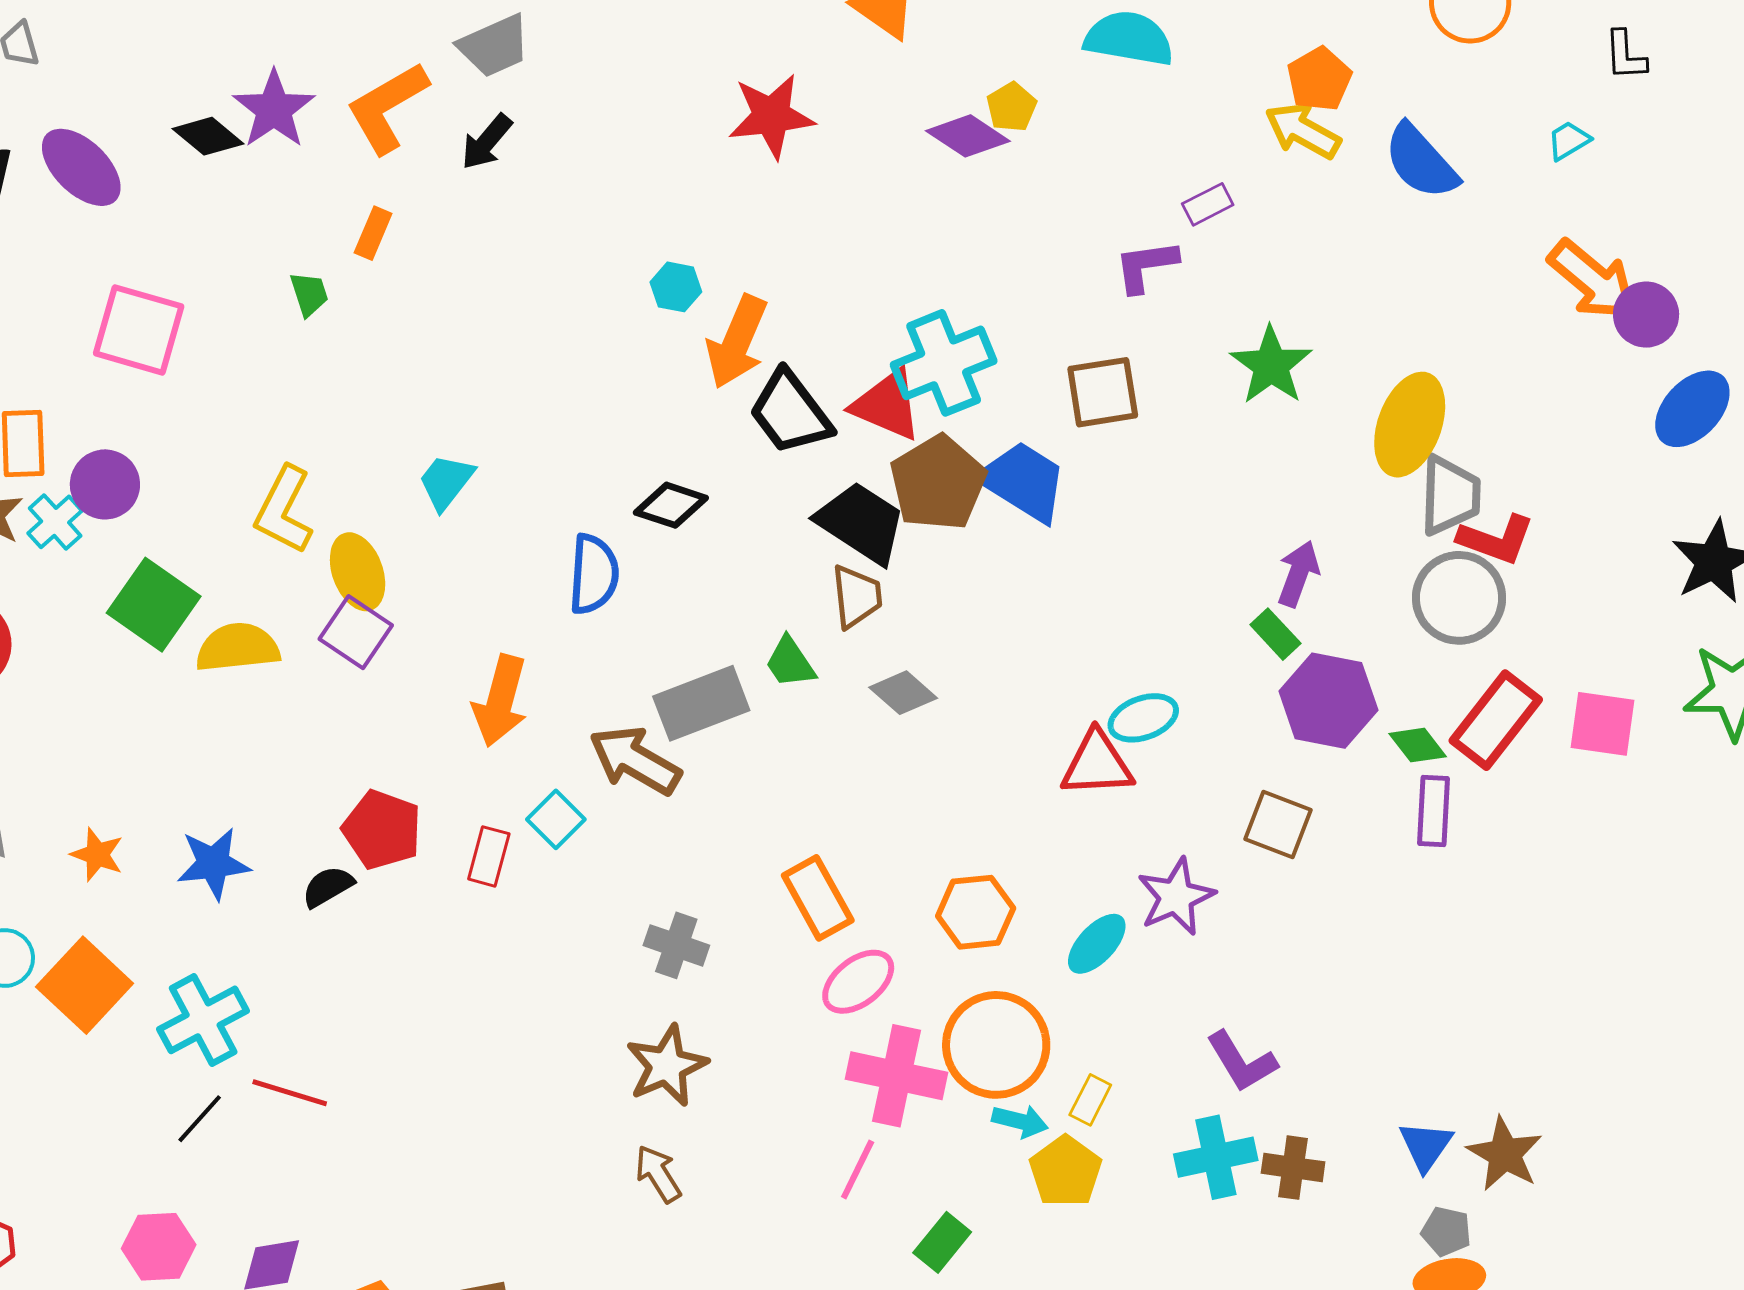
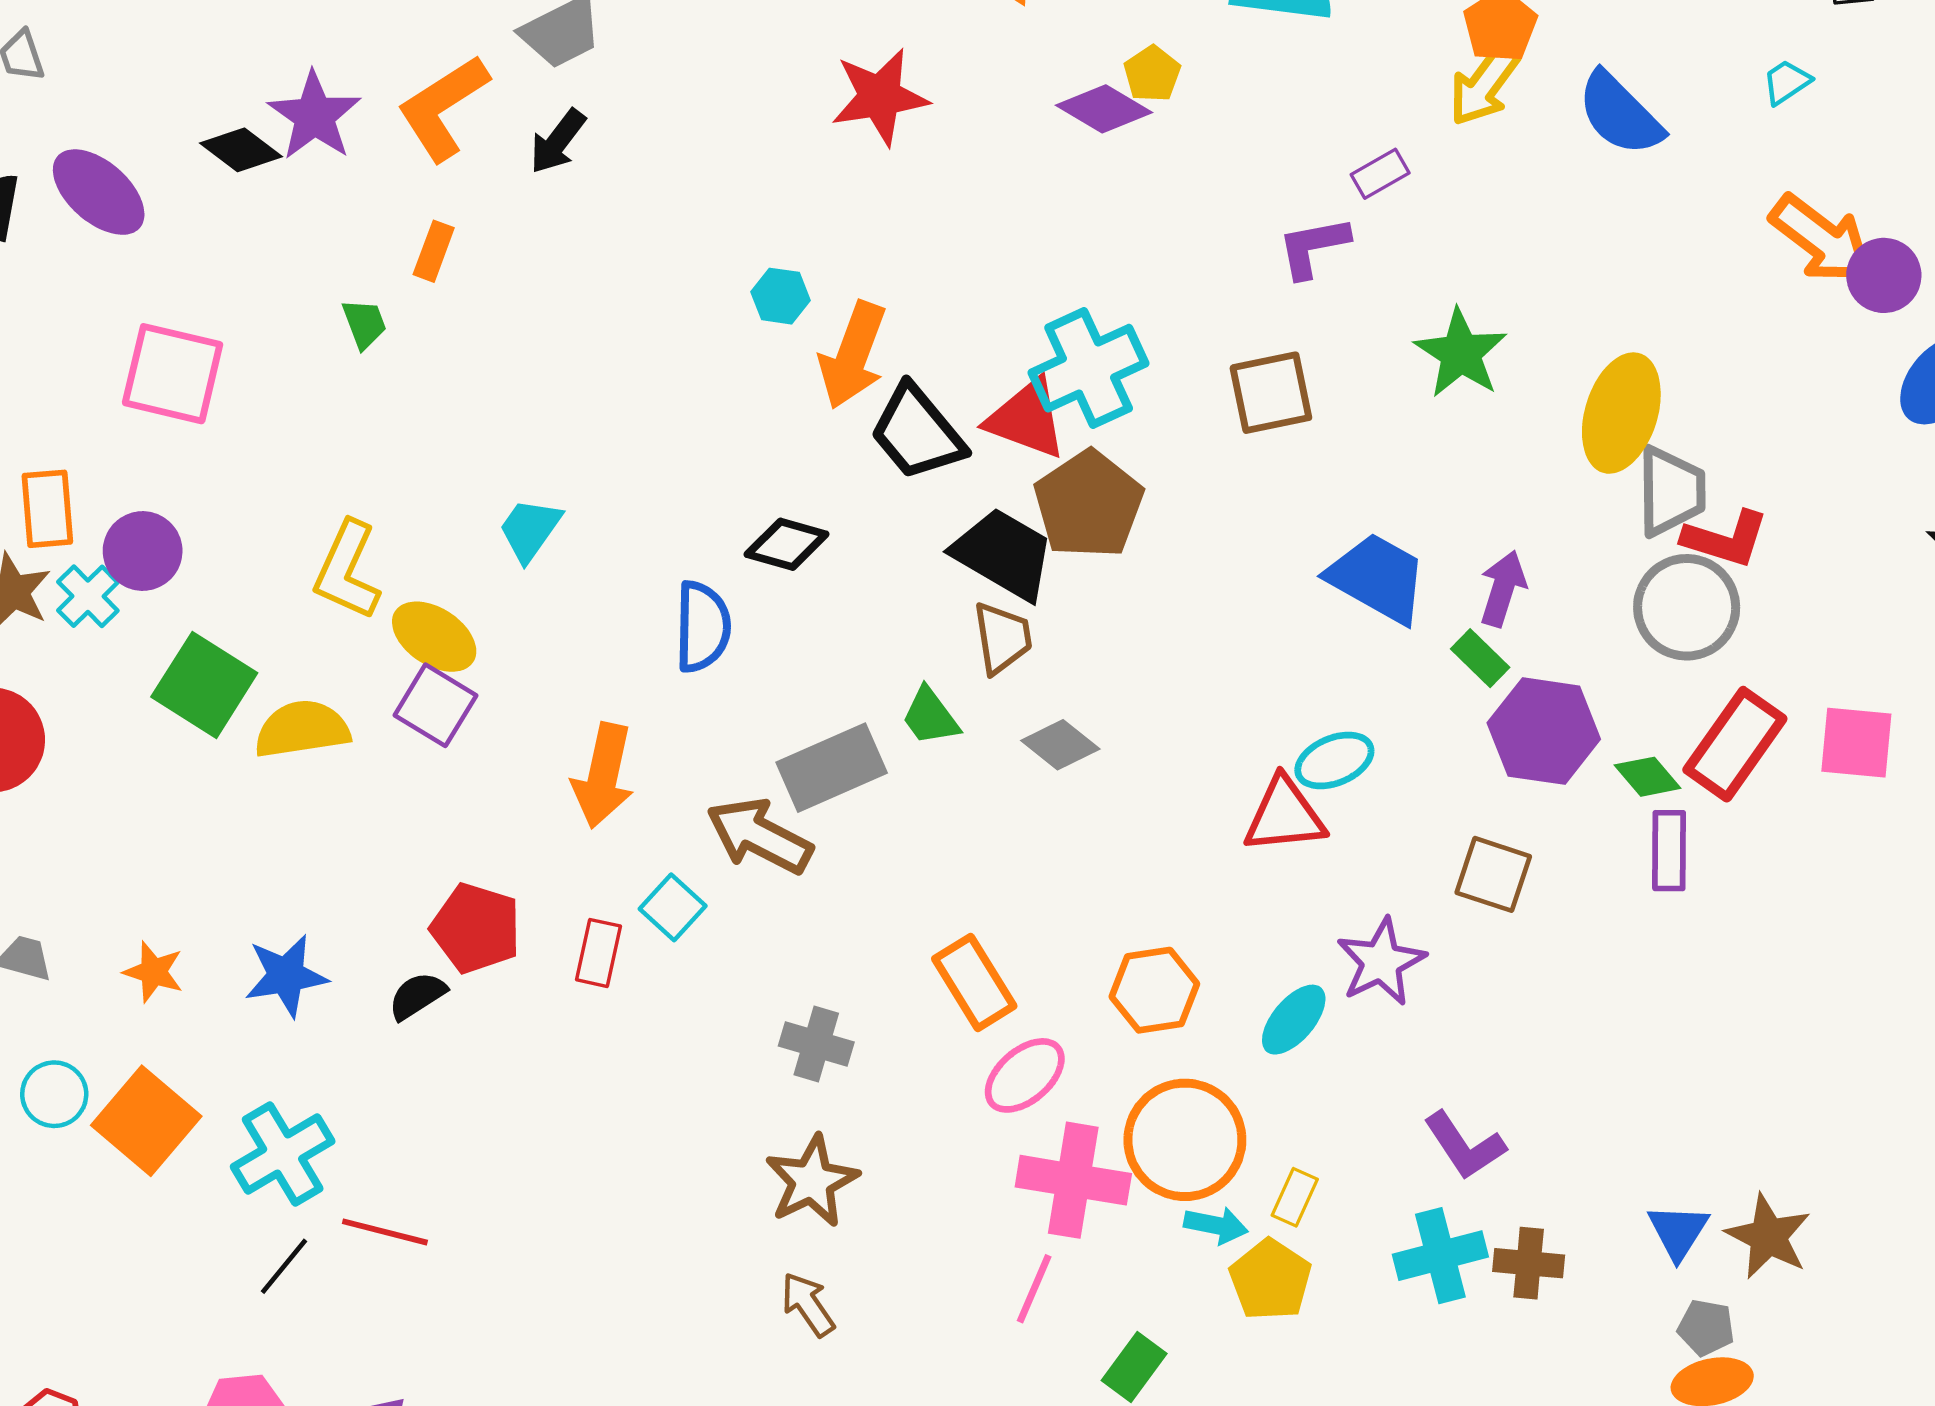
yellow arrow: (1303, 131) -> (1484, 85), turned -80
blue trapezoid: (1023, 481) -> (1377, 578), moved
yellow ellipse: (358, 572) -> (434, 637), turned -34

